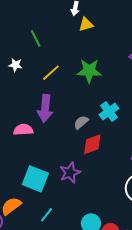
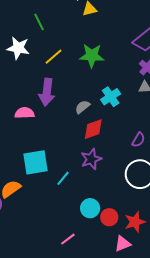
white star: (15, 65) -> (18, 48), size x1.6
purple star: (70, 173) -> (91, 159), moved
cyan square: (35, 179) -> (36, 162), turned -32
cyan line: (47, 215) -> (63, 178), moved

